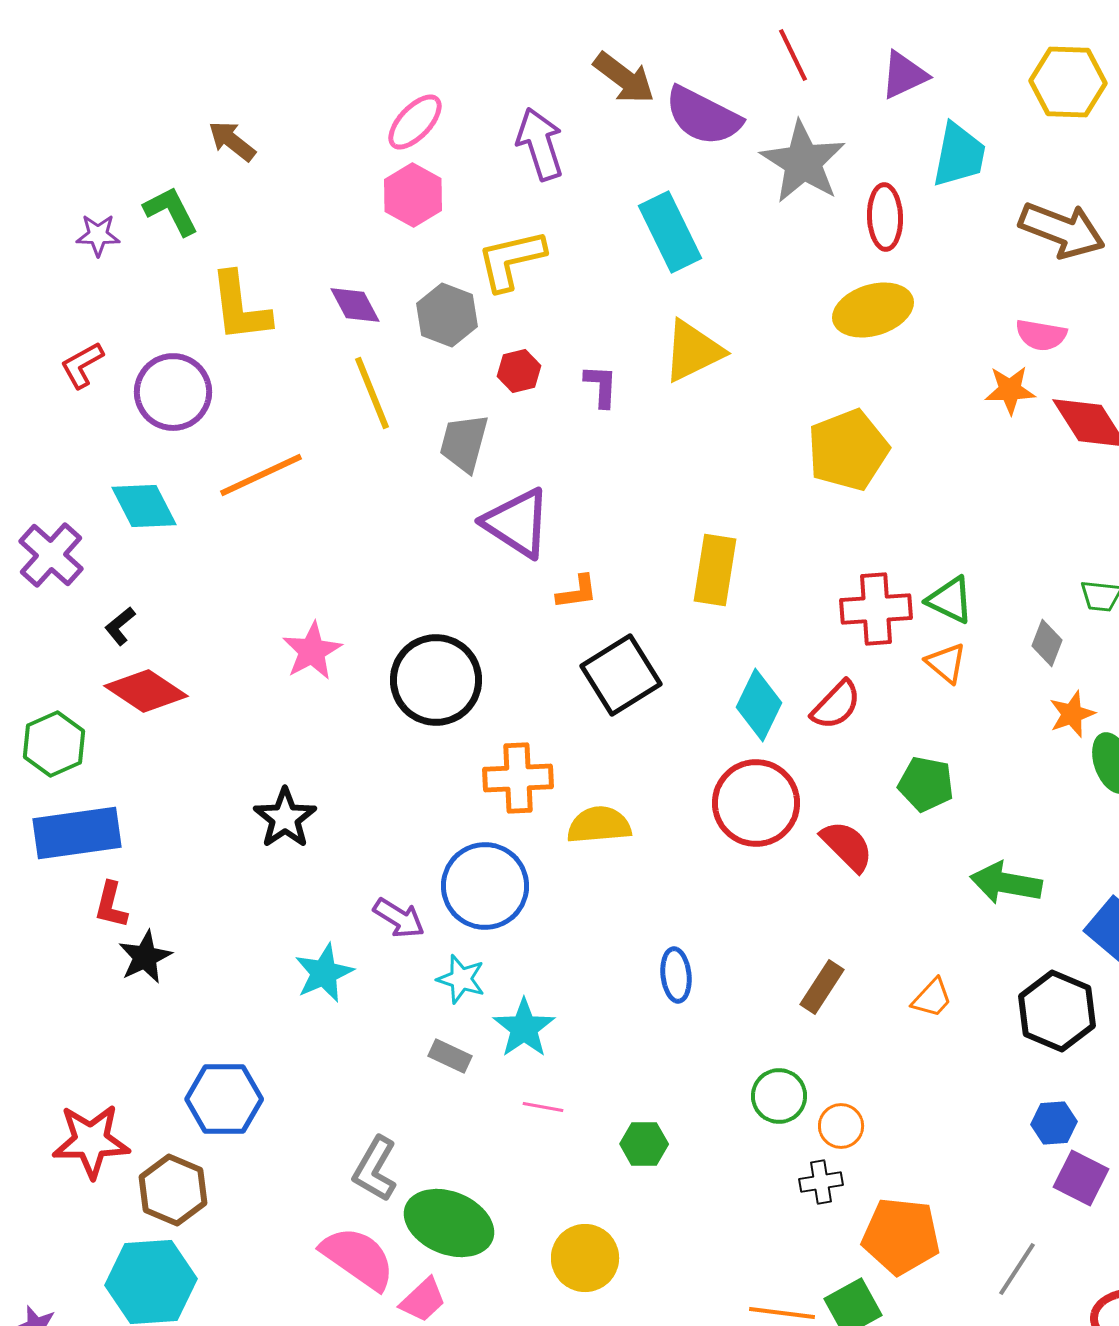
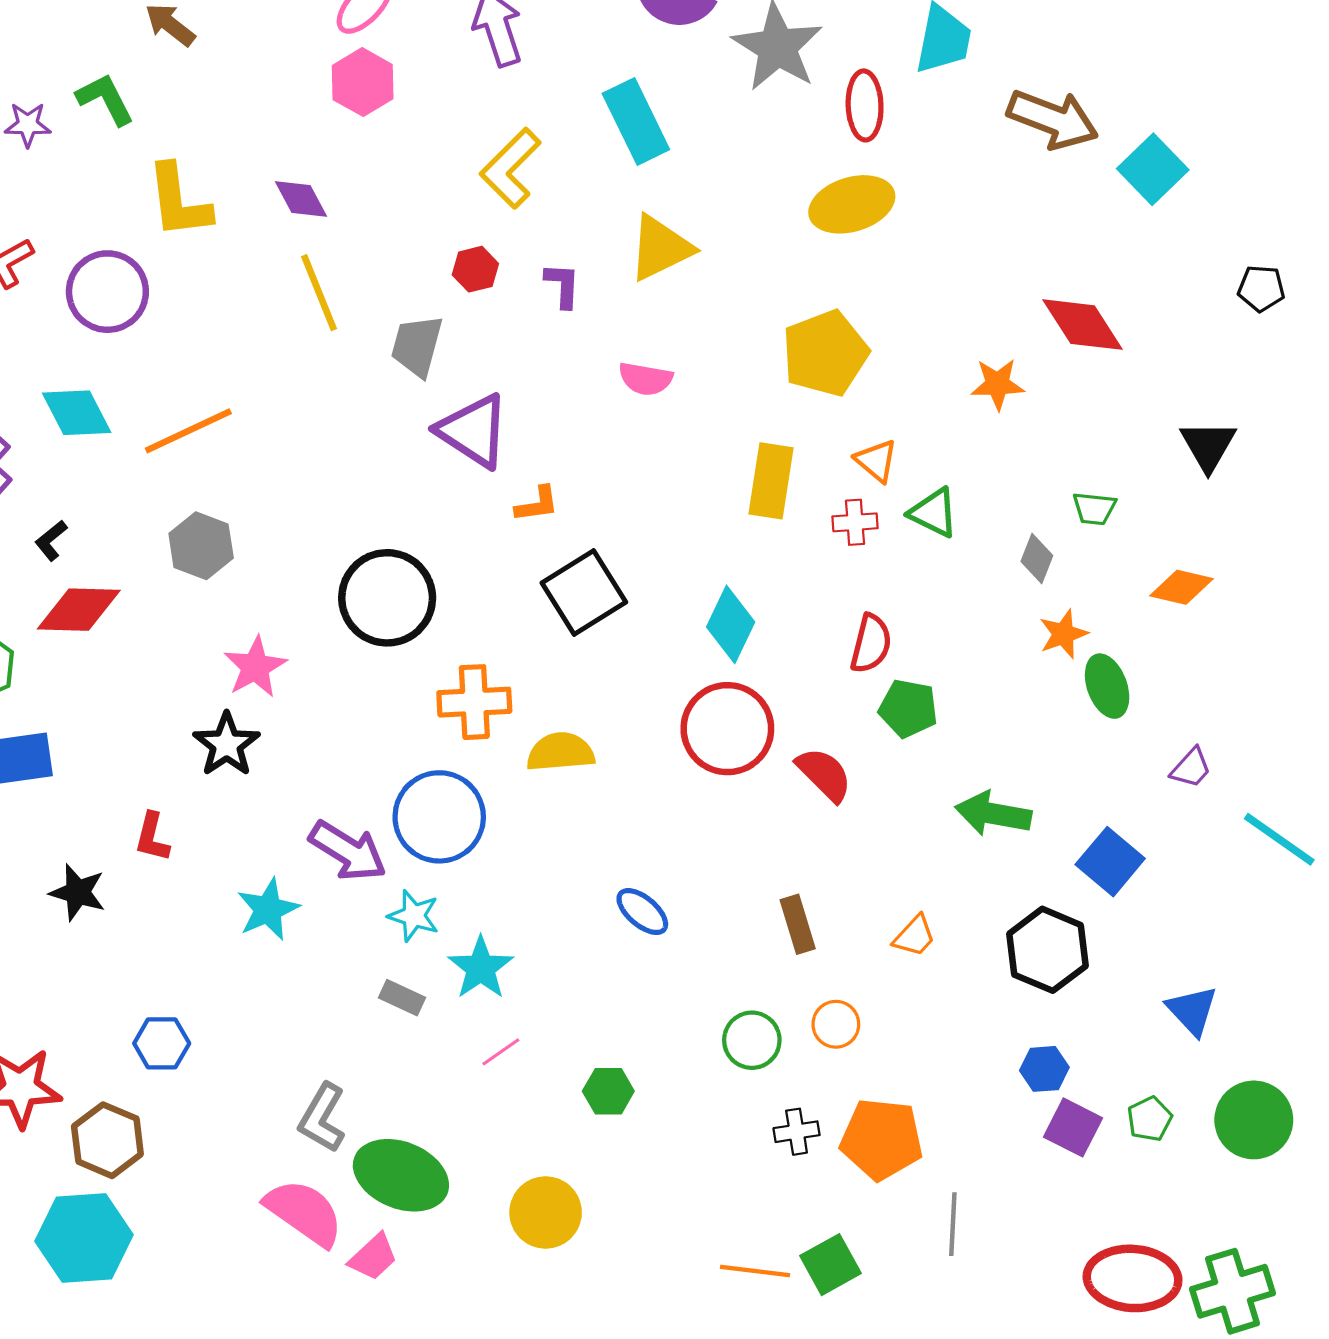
yellow L-shape: (511, 260) -> (510, 168), moved, turned -32
gray hexagon: (447, 315) -> (201, 546), moved
pink semicircle: (1041, 335) -> (646, 379), moved
orange star: (1010, 390) -> (998, 384), moved
orange line: (261, 475) -> (188, 431), moved
yellow rectangle: (715, 570) -> (771, 481), moved
red cross: (876, 609) -> (855, 522), size x0.6
pink star: (312, 651) -> (255, 667), moved
orange triangle: (946, 663) -> (876, 461), moved
red diamond: (146, 691) -> (79, 610), turned -32
red semicircle: (836, 705) -> (871, 644), moved, turned -30
red L-shape: (111, 905) -> (152, 837), moved
purple arrow: (399, 918) -> (348, 851), size x1.4
black star: (145, 957) -> (78, 892), turned -30
blue ellipse: (676, 975) -> (642, 912), turned -44
brown rectangle: (822, 987) -> (798, 924), turned -50
blue hexagon: (224, 1099) -> (162, 1043), size x0.7
pink line: (543, 1107) -> (501, 1052), turned -45
orange circle: (841, 1126) -> (836, 1024), moved
orange pentagon: (901, 1236) -> (882, 1139), moved
gray line: (1017, 1269) -> (953, 1224), moved, turned -30

